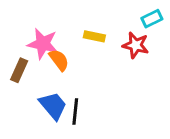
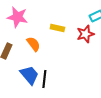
pink star: (43, 44) -> (17, 17), moved
red star: (136, 45) -> (85, 34), turned -30

